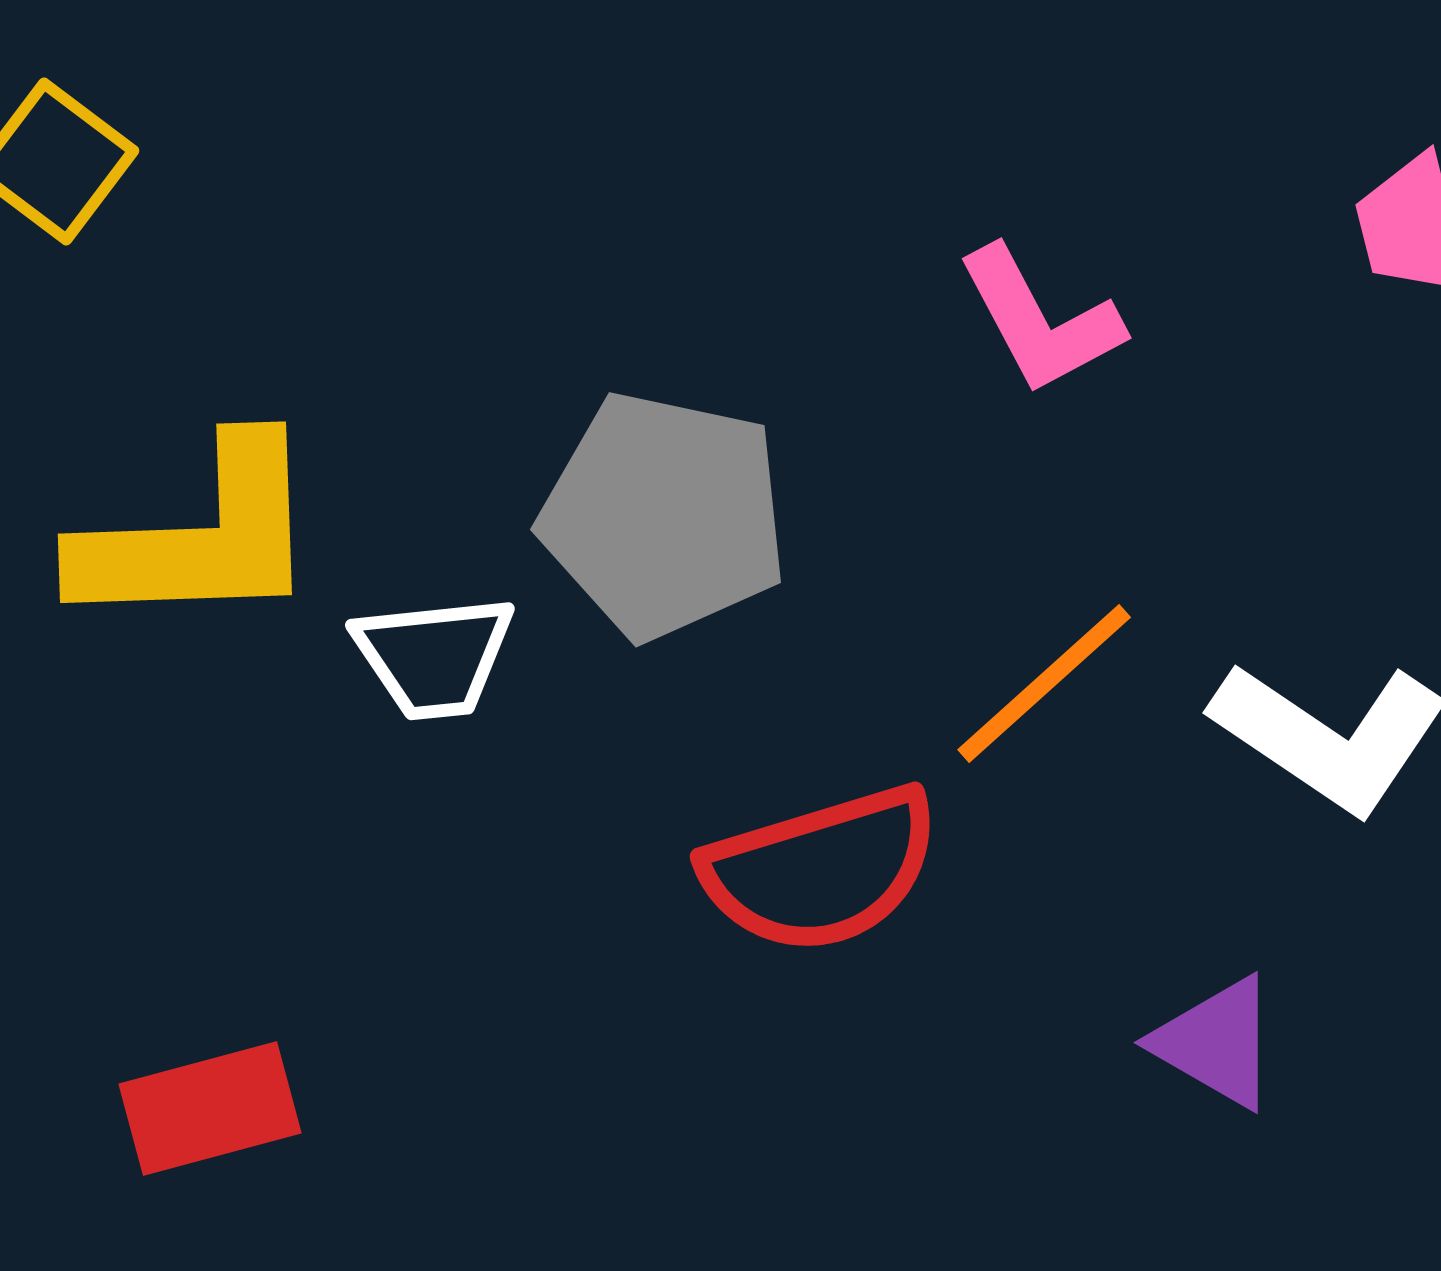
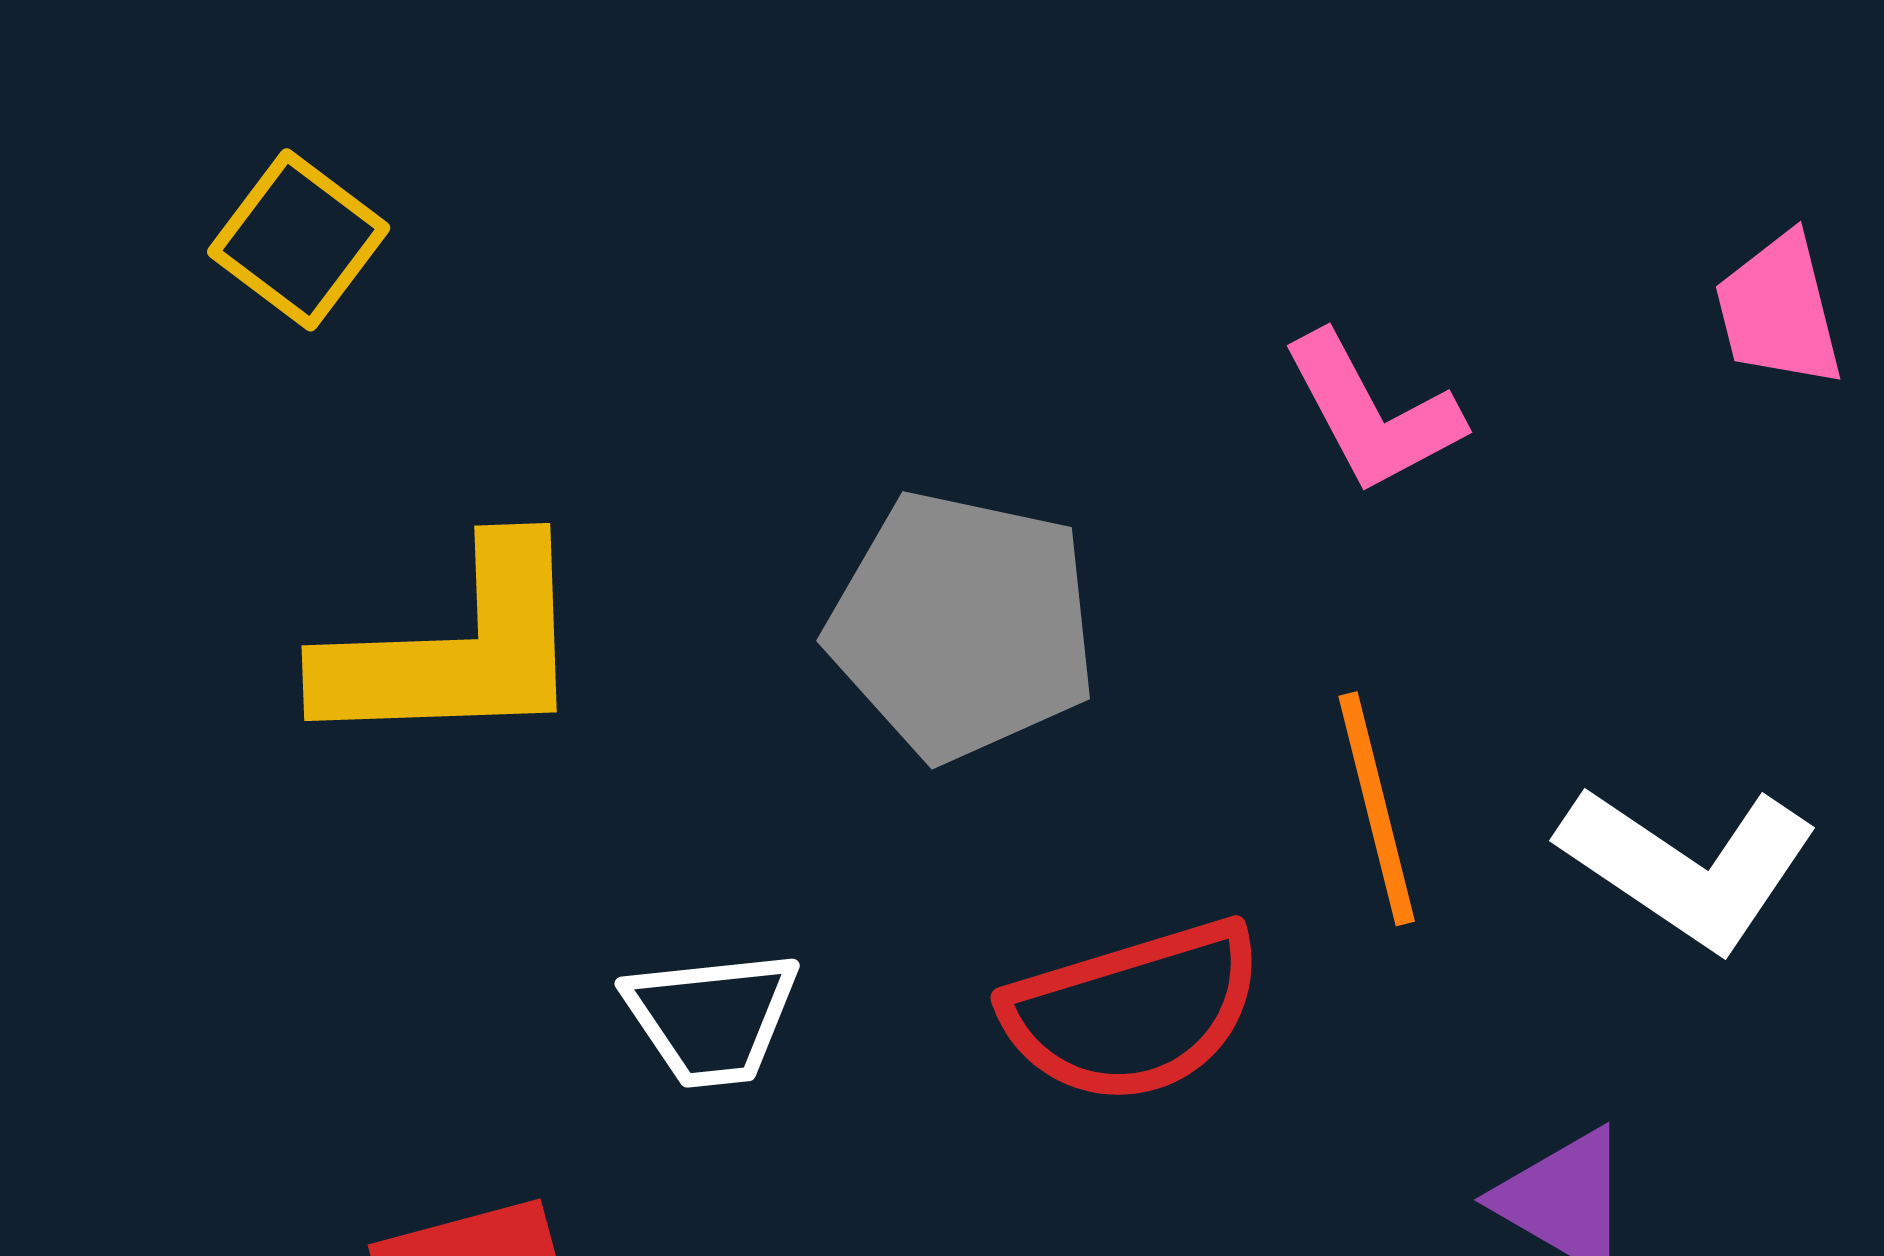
white trapezoid: (434, 656) -> (712, 1018), moved
orange line: (1044, 684) -> (1377, 809), turned -62

